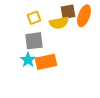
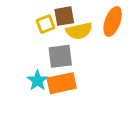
brown square: (68, 12) -> (64, 16), moved
gray square: (34, 41) -> (60, 56), moved

